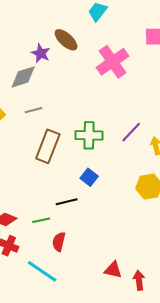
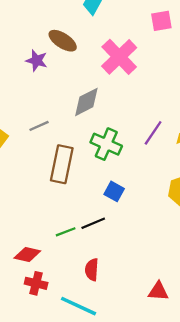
gray diamond: (23, 77) -> (86, 102), moved
green cross: (89, 135) -> (106, 144), turned 32
green line: (41, 220) -> (66, 232), moved

